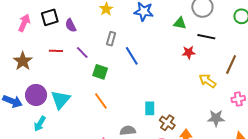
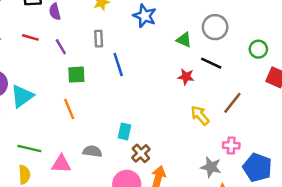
gray rectangle: (111, 39) -> (99, 39), turned -32
green square: (100, 72) -> (76, 75), turned -35
gray star: (216, 118) -> (211, 167), moved

